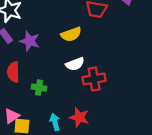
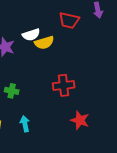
white semicircle: (75, 64) -> (31, 35), moved
red star: (79, 117) -> (80, 120), moved

